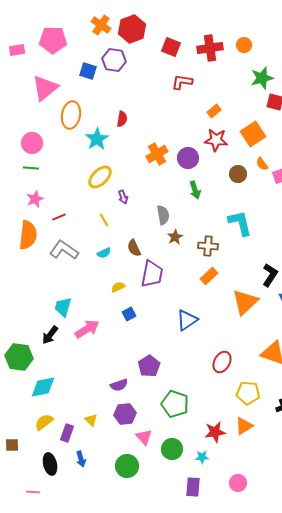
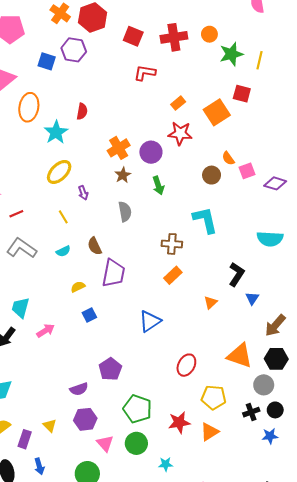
green star: (262, 78) -> (231, 54), moved
orange square: (253, 134) -> (217, 112), moved
brown circle: (238, 174) -> (212, 175), moved
brown star: (175, 237) -> (123, 175), moved
orange triangle: (245, 302) -> (210, 302), size x0.5
pink arrow: (87, 329) -> (46, 331), size x0.7
red star: (215, 432) -> (179, 422), moved
green circle: (172, 449) -> (136, 443), moved

